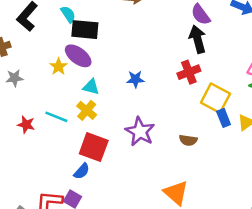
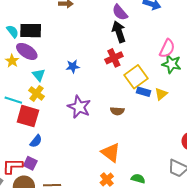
cyan semicircle: (68, 14) -> (13, 31), moved
cyan triangle: (91, 87) -> (39, 75), turned 40
yellow square: (215, 98) -> (136, 77), turned 30
blue rectangle: (224, 118) -> (144, 92), turned -48
red square: (94, 147) -> (28, 116), moved

